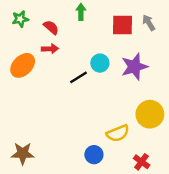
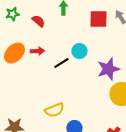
red arrow: (50, 49) -> (37, 51), moved
purple star: (134, 67) -> (108, 69), moved
yellow semicircle: (118, 133) -> (54, 110), moved

